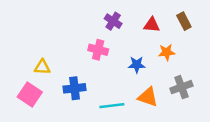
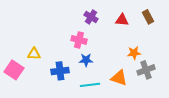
orange star: (167, 52) -> (134, 53), moved
blue star: (137, 65) -> (86, 60), moved
pink square: (30, 95) -> (14, 70), moved

